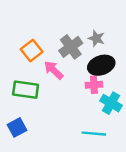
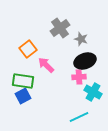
gray cross: (71, 47) -> (60, 28), moved
blue square: (17, 127) -> (23, 96), moved
cyan line: (94, 134) -> (79, 117), turned -30

